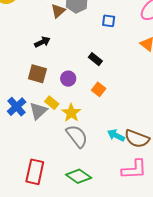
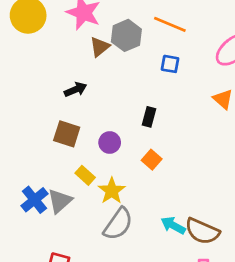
black rectangle: (95, 59) -> (149, 117), turned 64
blue cross: (17, 107) -> (34, 200), moved
gray triangle: (38, 111) -> (60, 201), moved
gray semicircle: (77, 136) -> (118, 224), turned 70

